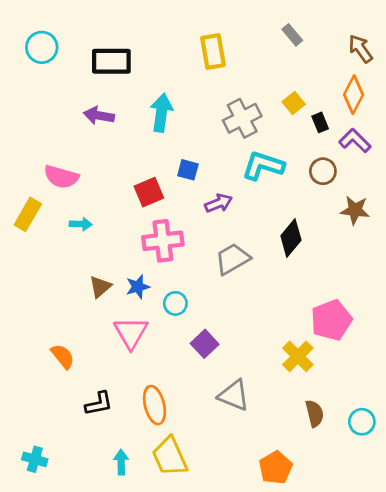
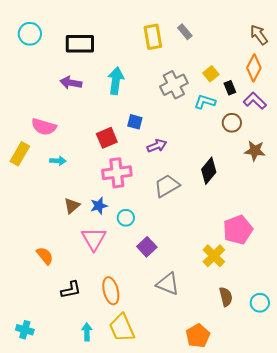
gray rectangle: (292, 35) -> (185, 32), moved
cyan L-shape: (263, 166) -> (205, 102), moved, size x0.7

